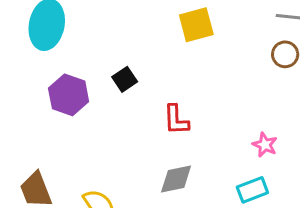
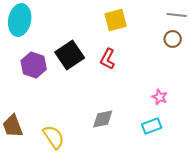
black square: (125, 79) -> (70, 55), size x1.8
red L-shape: (176, 120) -> (108, 59), moved, turned 30

